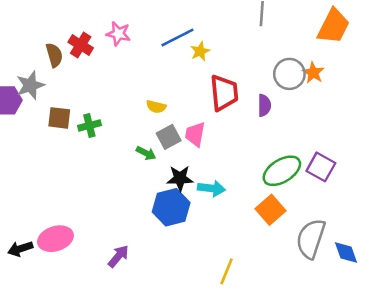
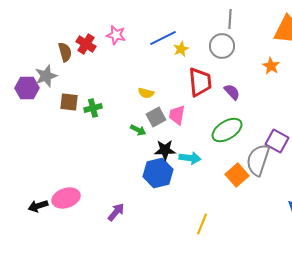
gray circle: (289, 74) -> (222, 46), moved
purple semicircle: (264, 105) -> (232, 92), turned -42
green ellipse: (282, 171) -> (227, 130), moved
gray semicircle: (311, 239) -> (258, 160), moved

